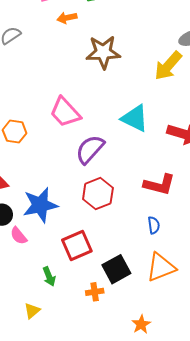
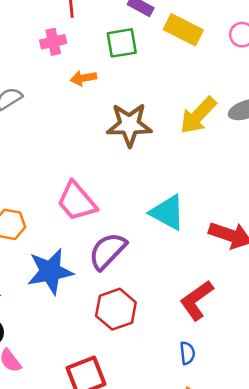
yellow arrow: (168, 66) -> (198, 115), moved
red L-shape: (159, 185) -> (197, 300), turned 128
blue star: (40, 205) -> (50, 271), moved

